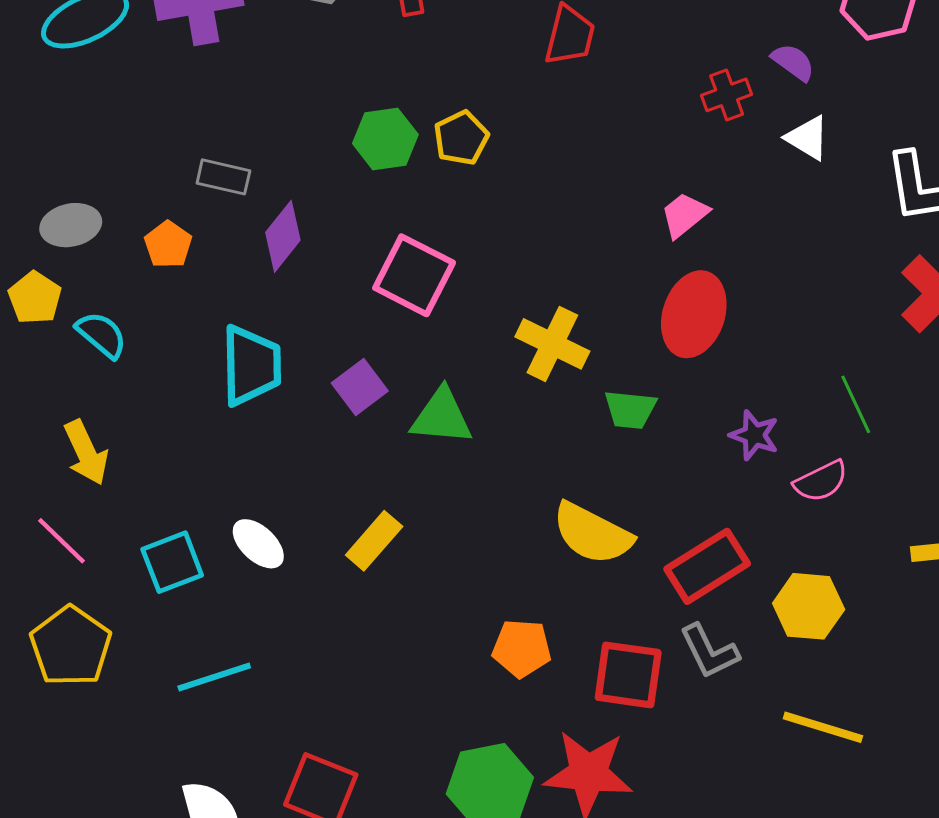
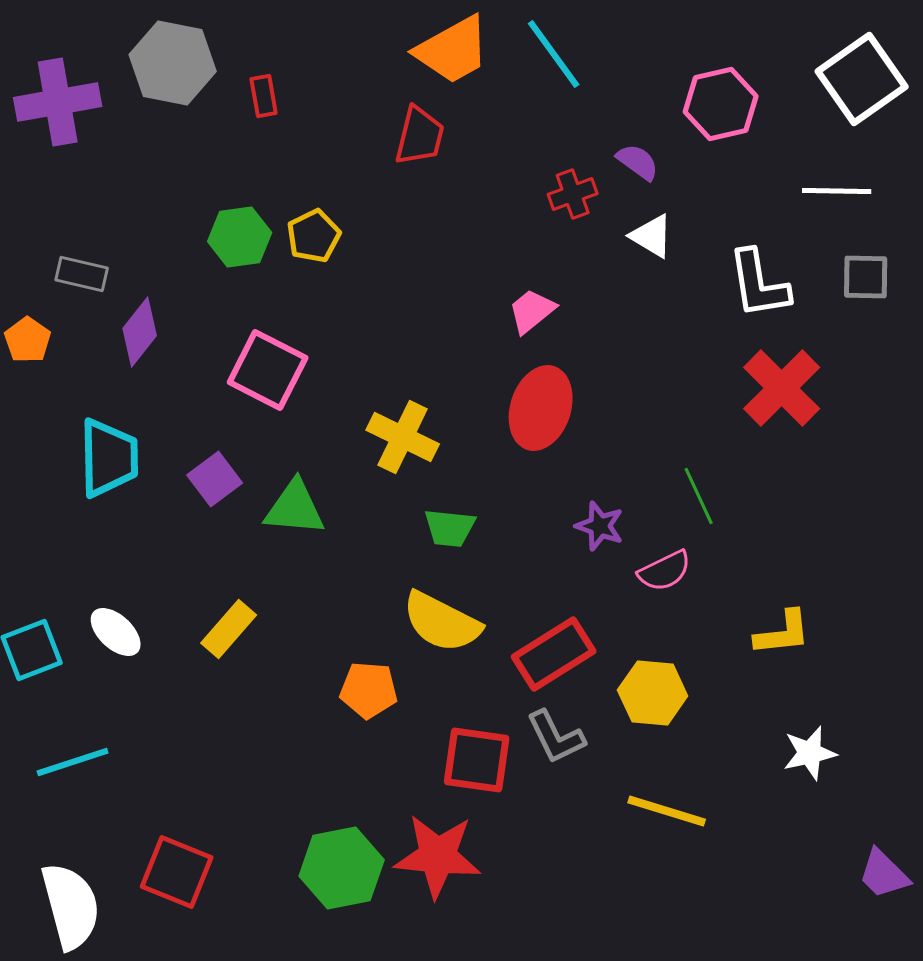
green trapezoid: (630, 410) -> (450, 528), moved
orange pentagon: (522, 648) -> (369, 690), moved

